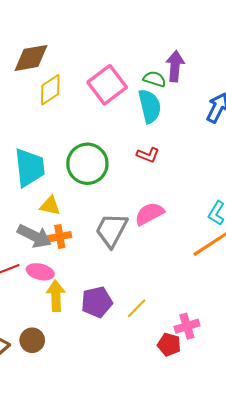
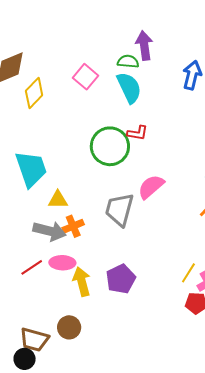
pink square: (107, 85) -> (86, 77), size x0.7
green circle: (87, 164) -> (110, 146), moved
yellow line: (137, 308) -> (188, 273), moved

